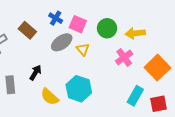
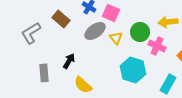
green circle: (107, 28) -> (140, 32), moved
pink cross: (124, 57) -> (157, 46), turned -30
cyan hexagon: (79, 89) -> (133, 70), moved

